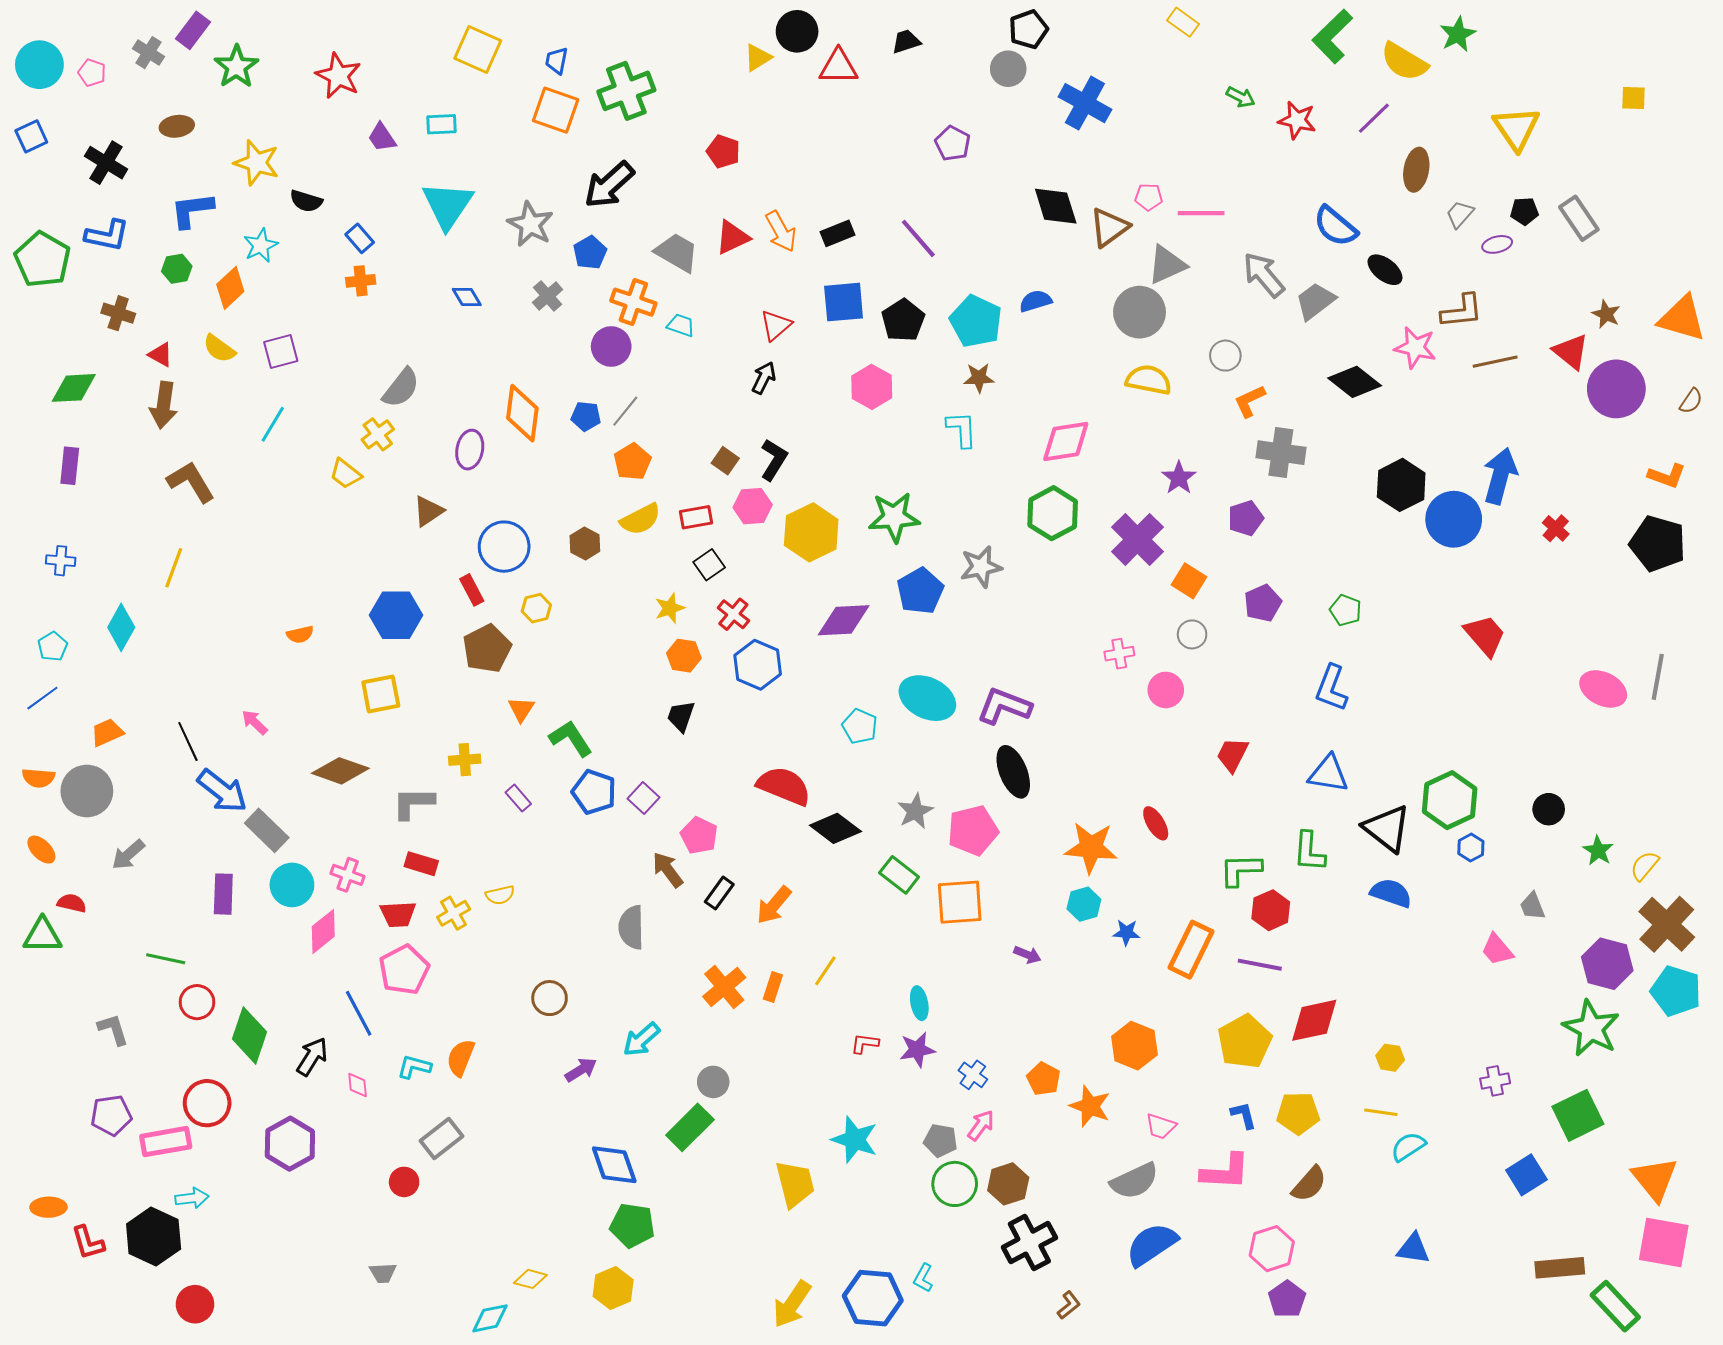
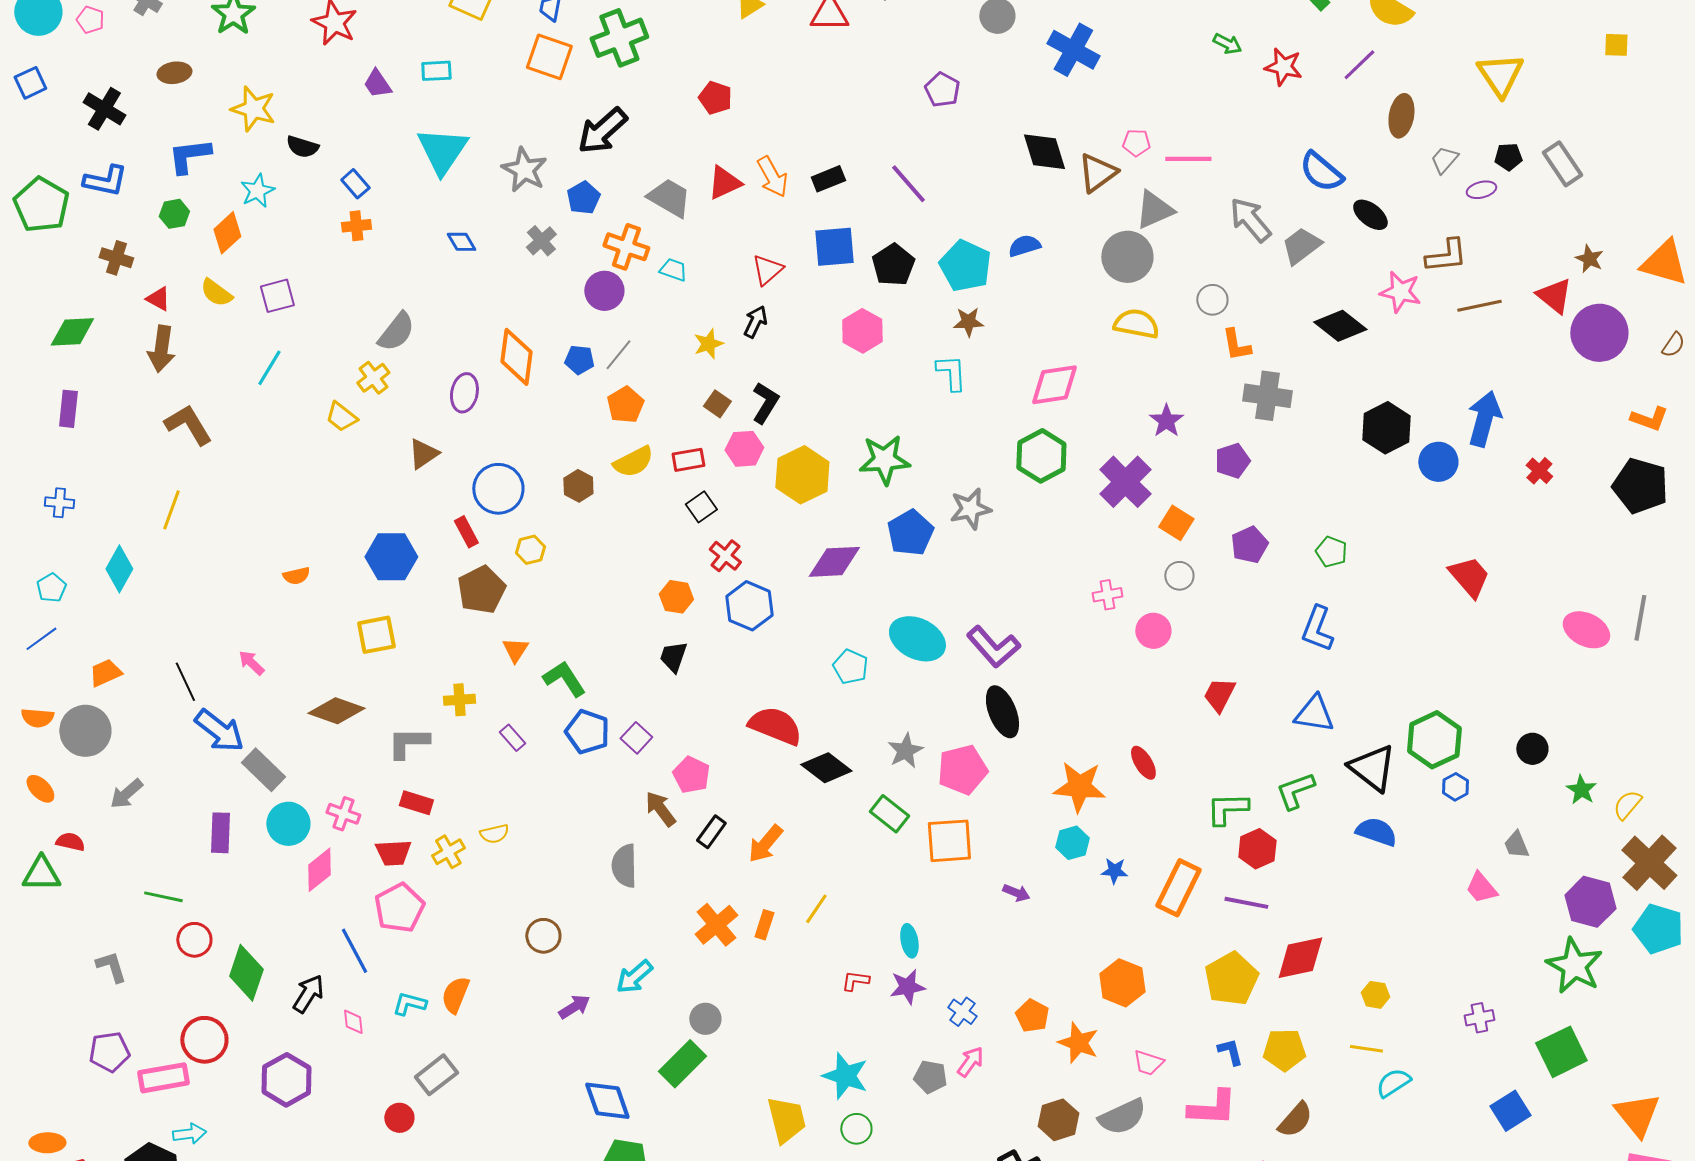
orange L-shape: (1250, 401) -> (1236, 345), turned -75
blue circle: (1454, 519) -> (1438, 462), size x0.7
yellow star: (670, 608) -> (708, 344), moved
purple L-shape: (1004, 706) -> (993, 647), turned -152
green L-shape: (1309, 852) -> (1295, 791), turned 66
green circle: (955, 1184) -> (856, 1129), moved, size x0.7
brown hexagon: (1008, 1184) -> (1058, 1120), moved

